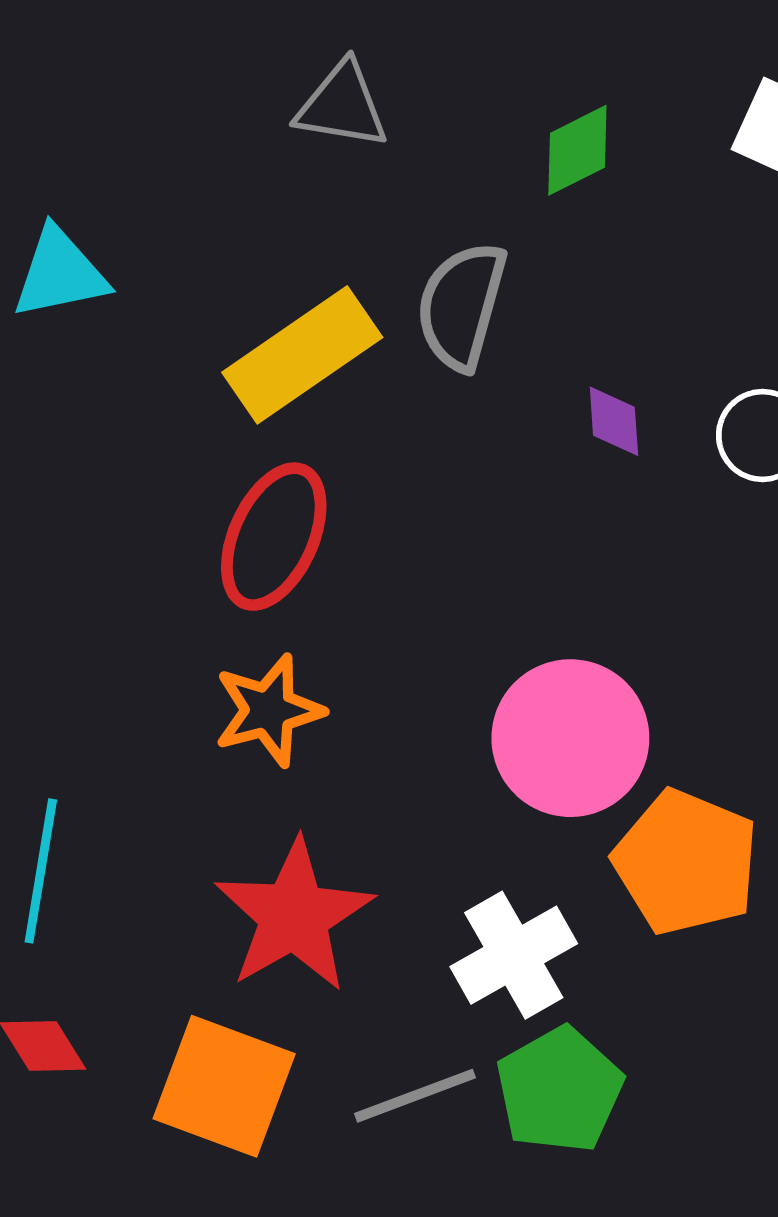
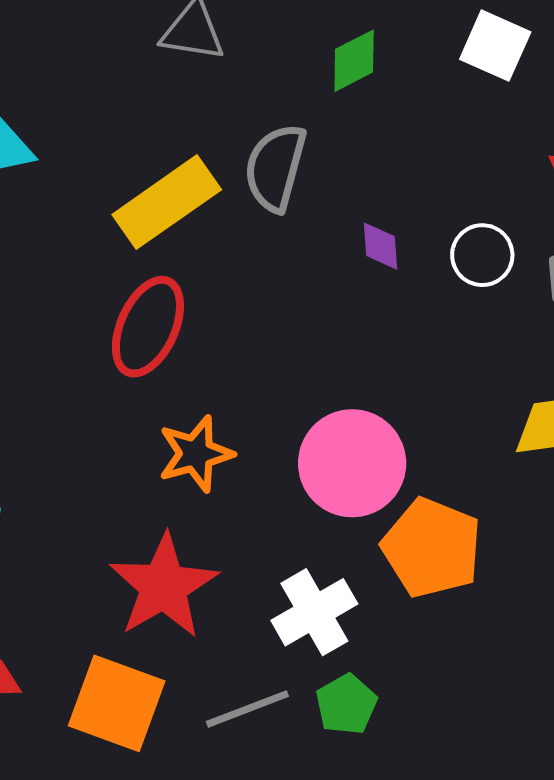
orange star: (269, 710) -> (196, 454), moved
green pentagon: (559, 1090) -> (346, 704), size x0.7

